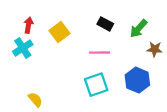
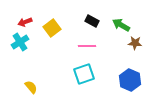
red arrow: (28, 25) -> (25, 22), turned -120
green arrow: (139, 28) -> (121, 25), turned 78
blue hexagon: (137, 80) -> (130, 80), moved

